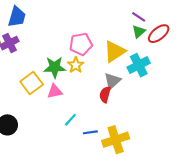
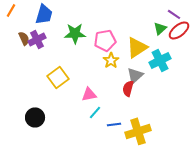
purple line: (139, 17) -> (174, 14), moved
yellow star: (76, 65) -> (111, 60), moved
green star: (55, 67) -> (75, 33), moved
pink triangle: (55, 91) -> (89, 94), moved

